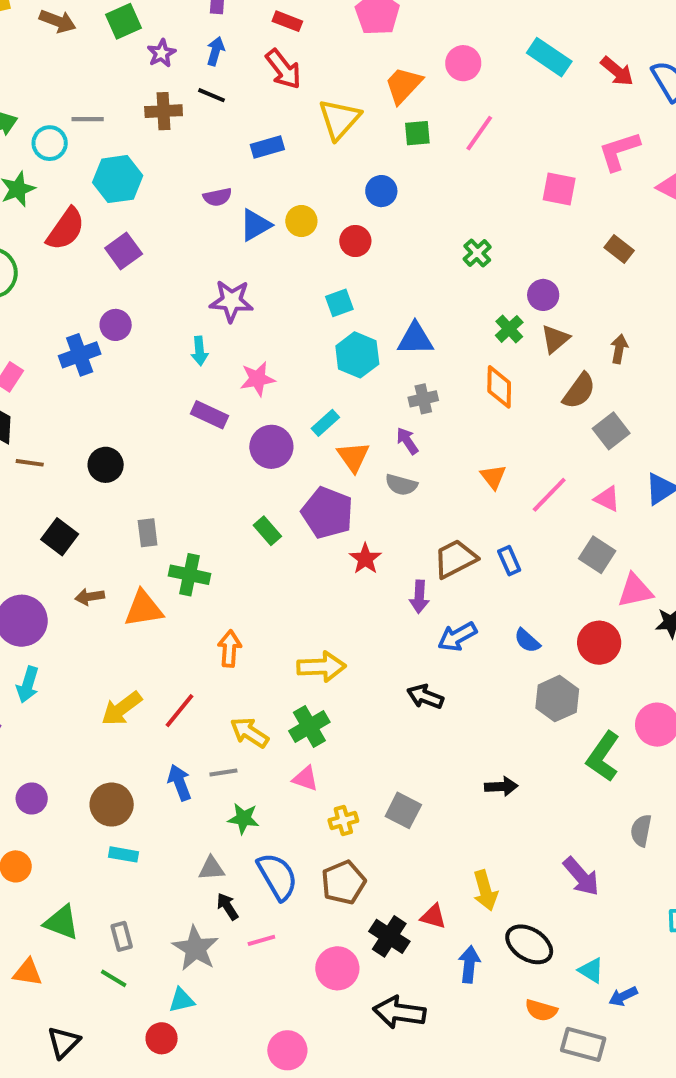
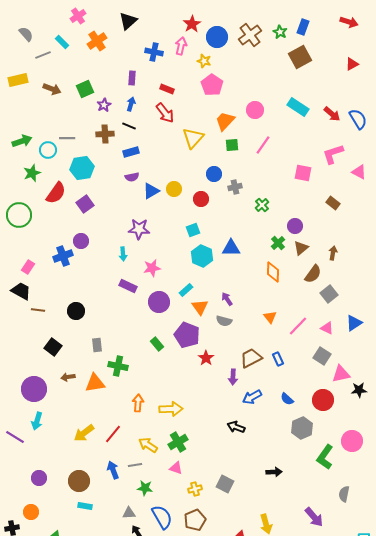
blue rectangle: (267, 147) -> (131, 152), moved
gray cross: (423, 399) -> (235, 187), moved
yellow arrow: (321, 667) -> (171, 409), moved

